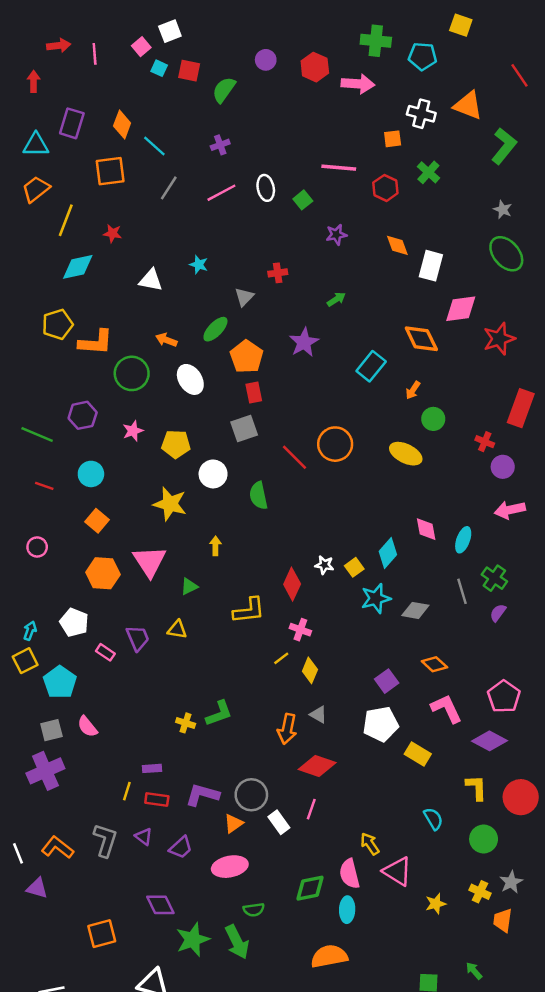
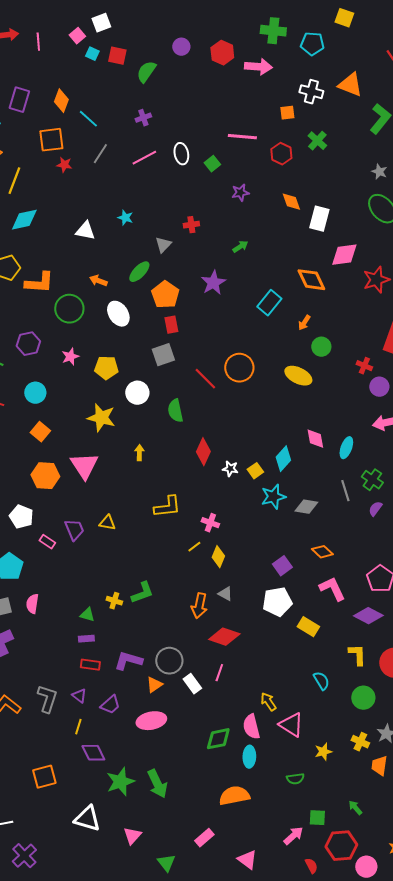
red star: (113, 233) -> (64, 165), moved
red diamond: (292, 584) -> (203, 452), moved
green triangle: (189, 586) -> (87, 615), moved, turned 42
pink semicircle: (87, 727) -> (32, 604), turned 48
yellow line: (127, 791) -> (78, 727), moved
green semicircle: (254, 910) -> (295, 779), moved

